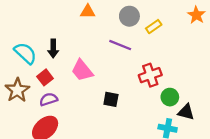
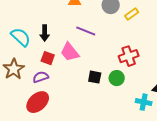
purple line: (120, 45) -> (86, 31), moved
red square: (45, 77) -> (48, 58), moved, turned -32
green circle: (170, 97) -> (117, 78), moved

